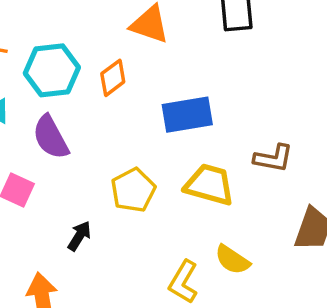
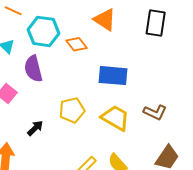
orange diamond: (113, 78) -> (77, 44), turned 75

